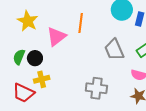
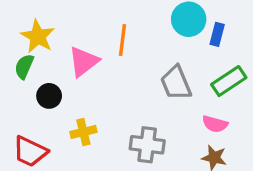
green semicircle: (19, 57) -> (24, 66), moved
yellow cross: (42, 79) -> (83, 132), moved

